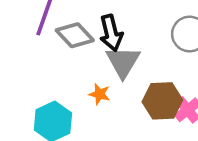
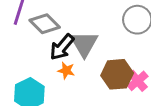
black arrow: (111, 33) -> (62, 47), moved, turned 56

